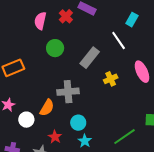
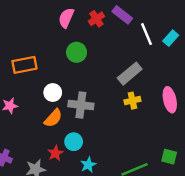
white line: (119, 40) -> (147, 34), moved
gray rectangle: (90, 58) -> (130, 74), moved
white circle: (26, 120) -> (53, 93), moved
cyan circle: (78, 123) -> (74, 142), moved

